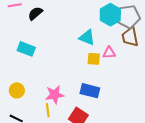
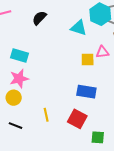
black semicircle: (35, 13) -> (39, 18), moved
cyan triangle: (87, 37) -> (79, 28), moved
pink star: (55, 95) -> (19, 78), moved

